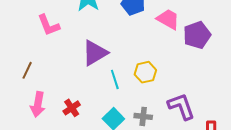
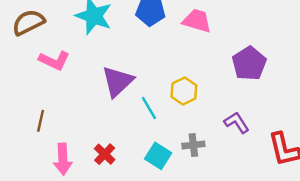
pink L-shape: (49, 25) -> (54, 60), turned -30
purple pentagon: (197, 35) -> (249, 63), moved
purple L-shape: (181, 106) -> (237, 123), size x0.7

